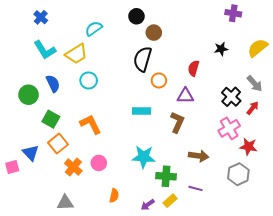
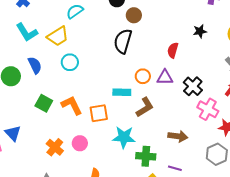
orange circle: (159, 80) -> (143, 76), moved
black cross: (231, 97) -> (193, 86), moved
green square: (51, 119) -> (44, 103), moved
brown L-shape: (177, 122) -> (145, 107), moved, turned 35
pink cross: (229, 128) -> (208, 109), turned -30
orange square: (58, 144) -> (99, 113), moved, turned 30

